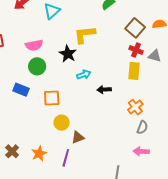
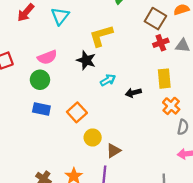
red cross: (136, 50) -> (161, 43), turned -32
green circle: (37, 66) -> (40, 80), moved
yellow rectangle: (134, 71) -> (164, 79), moved
orange square: (52, 98) -> (77, 112), turned -30

